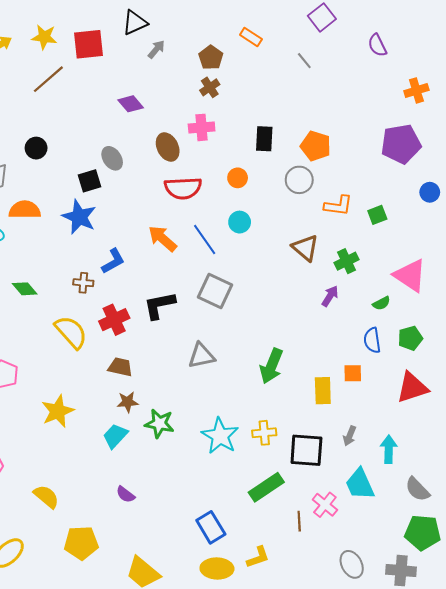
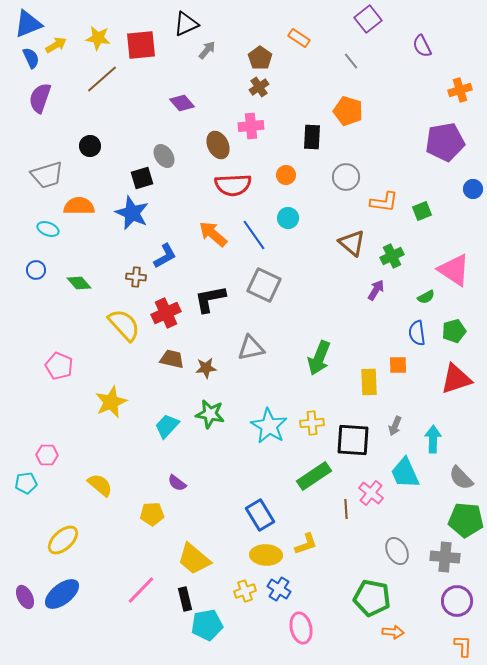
orange pentagon: (316, 146) -> (348, 111), moved
brown star: (128, 402) -> (206, 368), moved
yellow pentagon: (81, 543) -> (152, 514), moved, size x0.7

